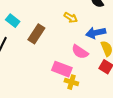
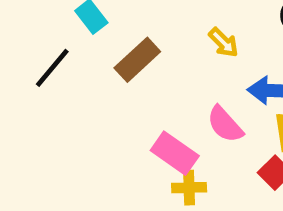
yellow cross: (71, 82) -> (189, 188), turned -32

